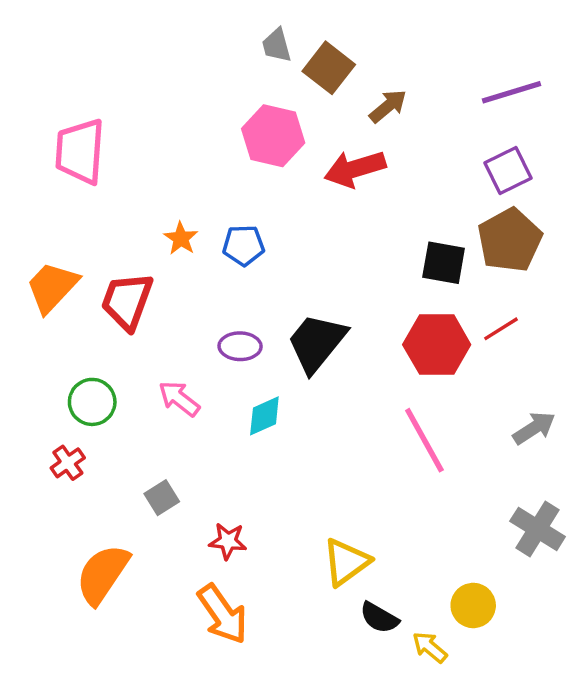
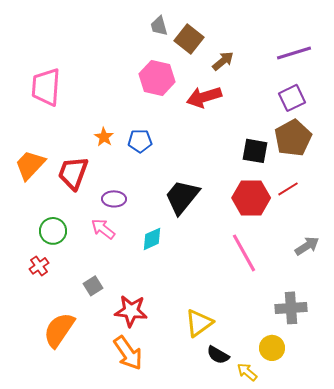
purple ellipse: (240, 346) -> (114, 199), moved
gray cross: (538, 529) -> (291, 308), moved, turned -36
red star: (228, 541) -> (131, 311), size x1.5

